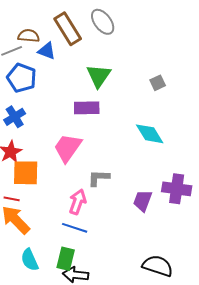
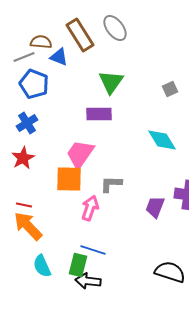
orange square: (26, 173) -> (69, 179), moved
blue line: (75, 228) -> (93, 250), moved

